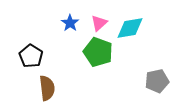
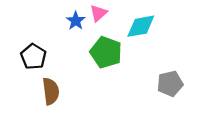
pink triangle: (99, 23) -> (98, 13), moved

